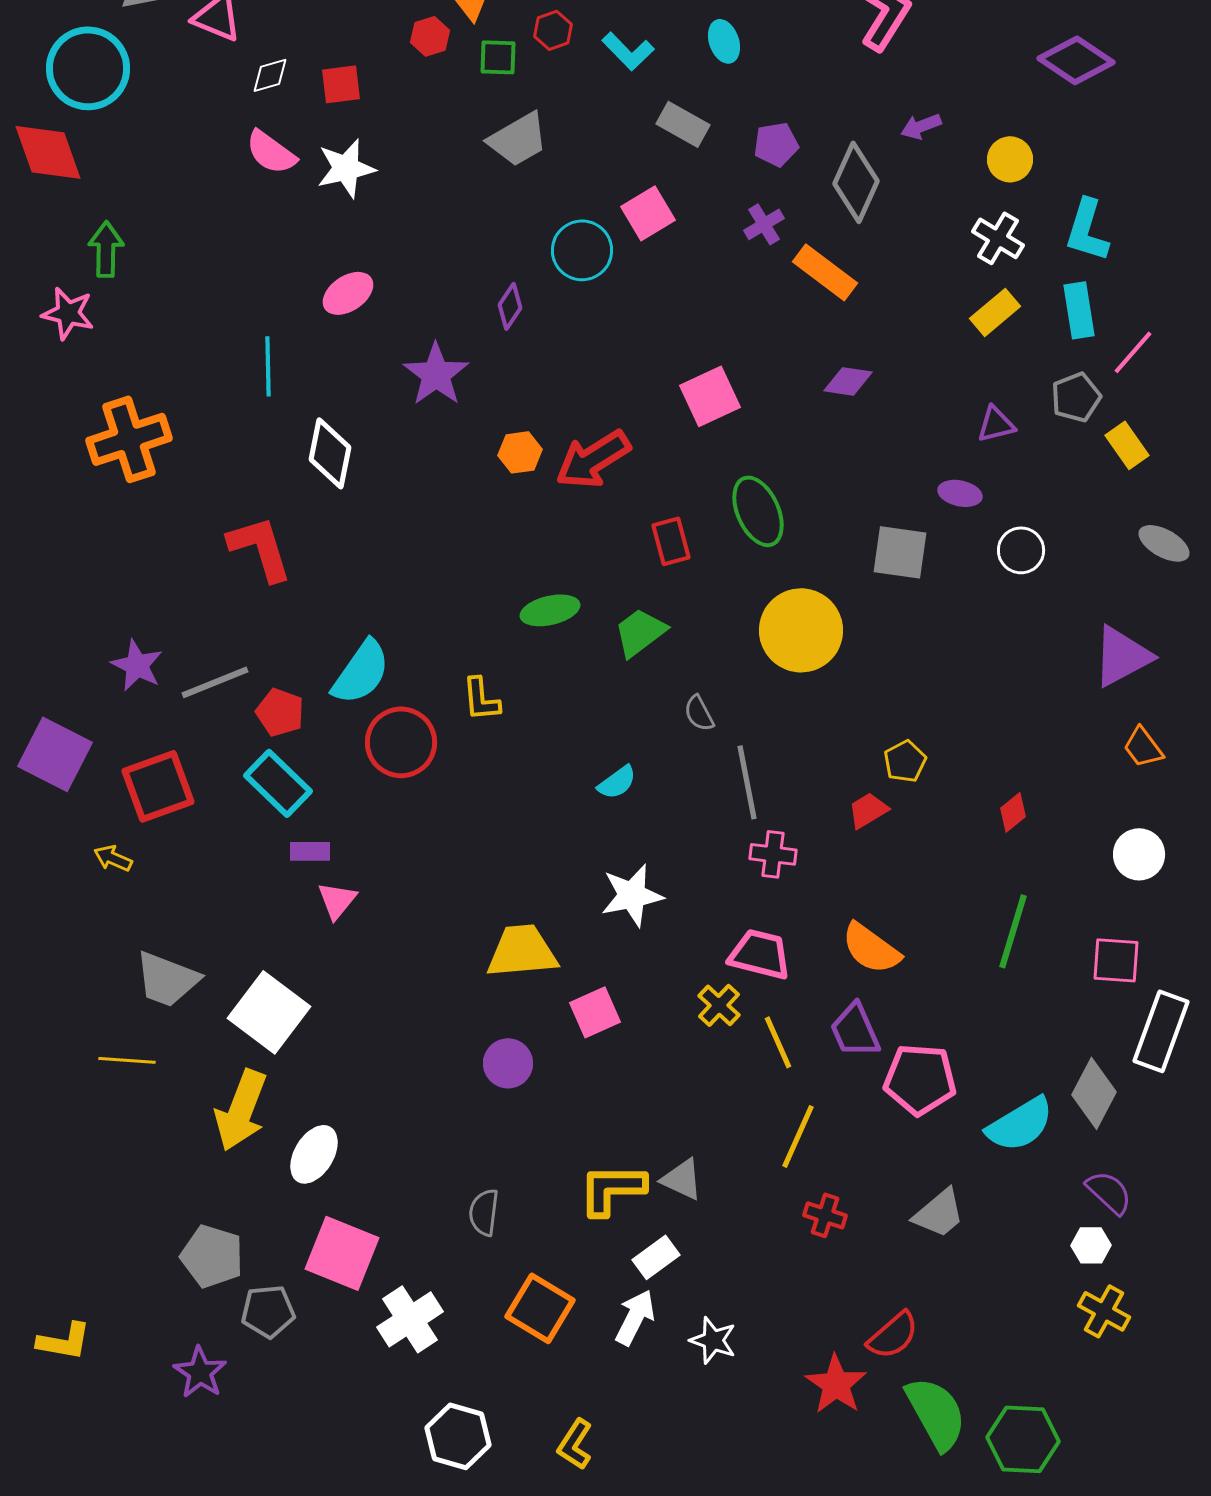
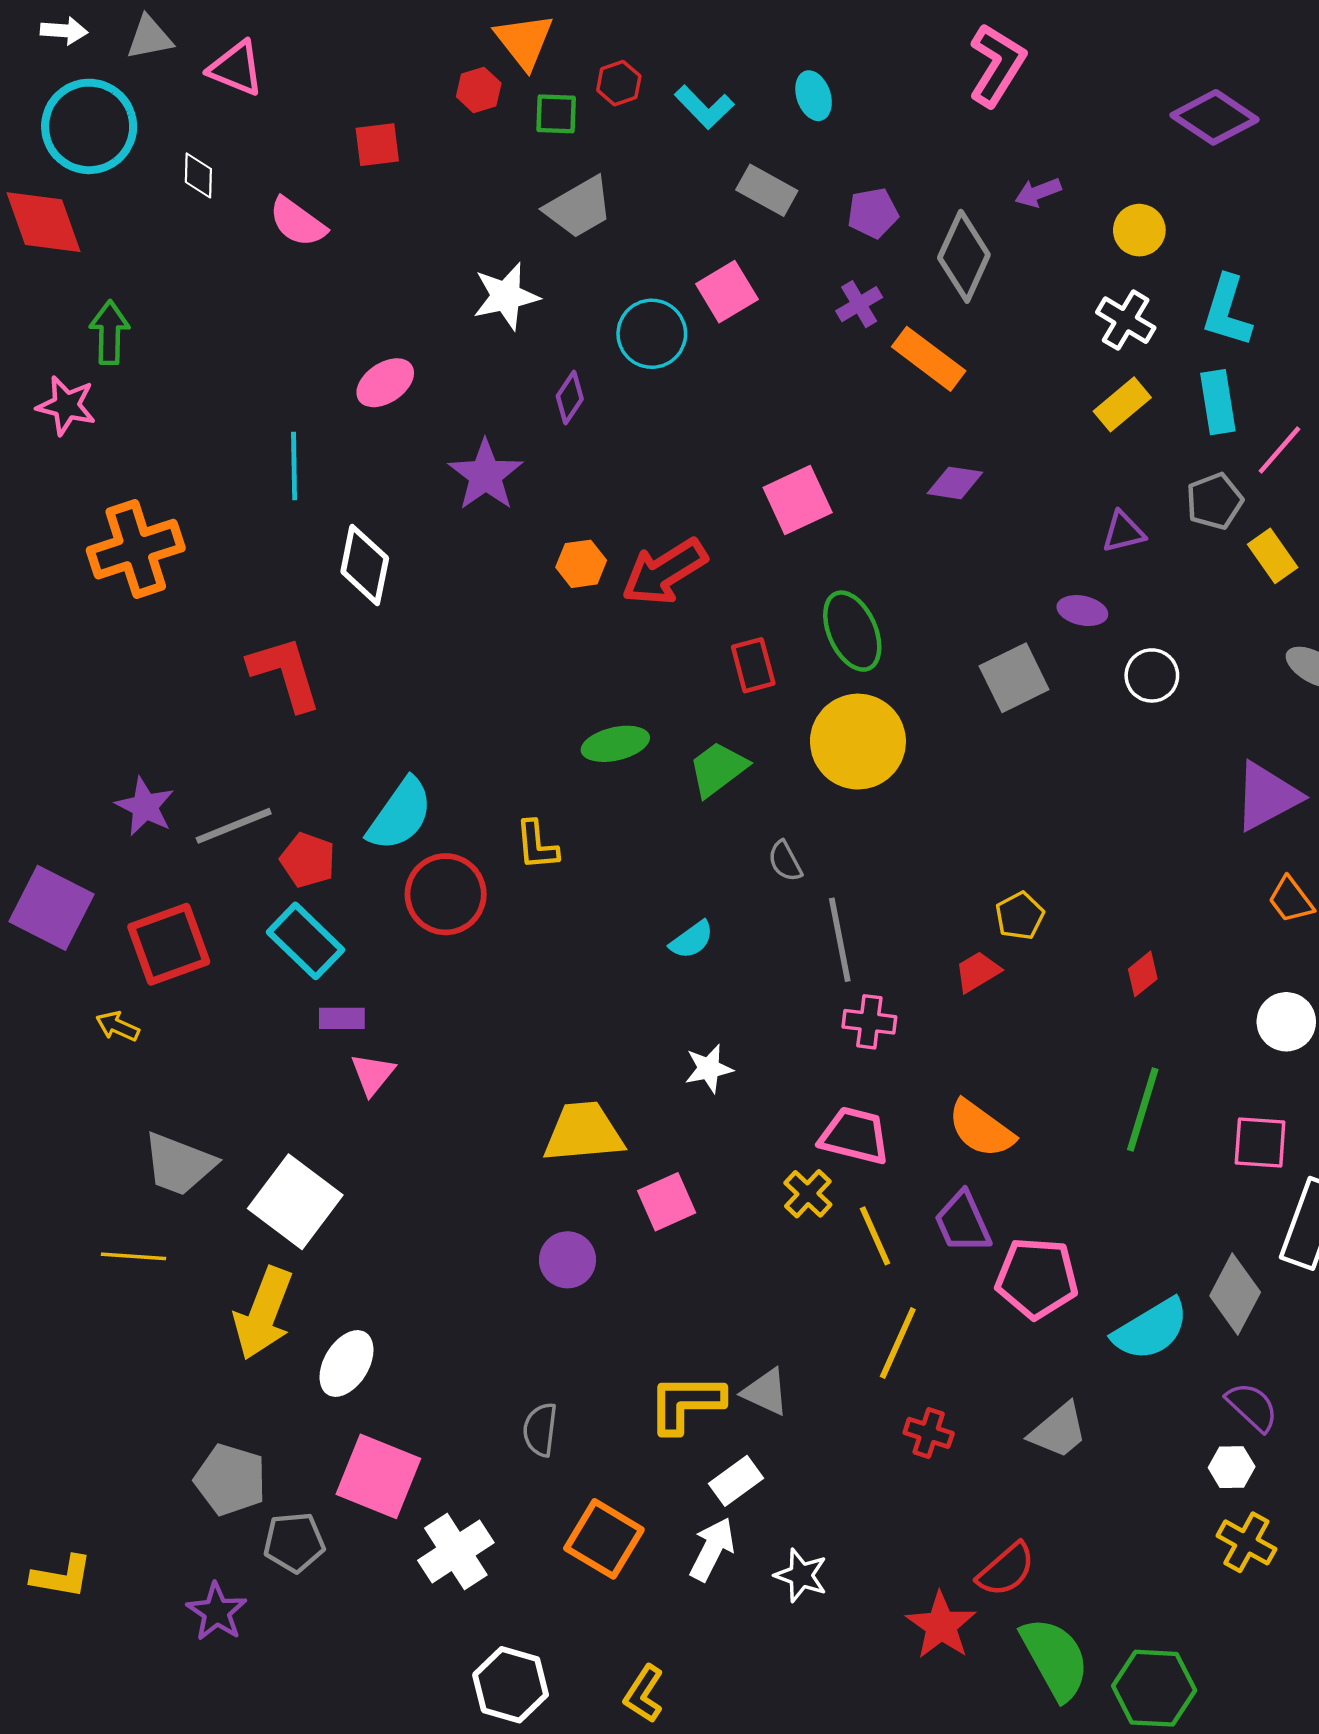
white diamond: (270, 75) -> (198, 175), moved, turned -72
white star: (346, 168) -> (506, 296), moved
gray square: (900, 552) -> (1014, 678), turned -34
yellow circle: (801, 630) -> (858, 742), moved
white star: (632, 895) -> (709, 1068), size x0.7

